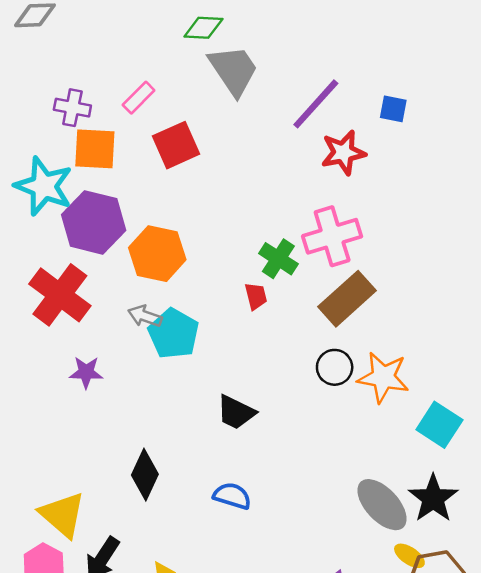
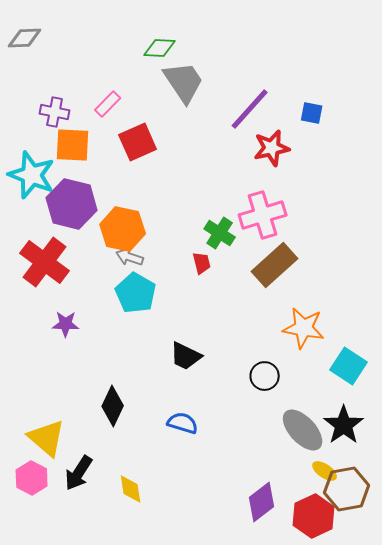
gray arrow: (145, 316) -> (130, 257), moved
black circle: (335, 367) -> (265, 376), moved

